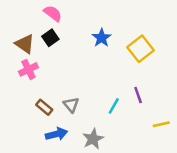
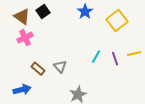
cyan line: (114, 106) -> (96, 57), moved
yellow line: (161, 124) -> (134, 54), moved
blue arrow: (56, 134) -> (22, 90), moved

